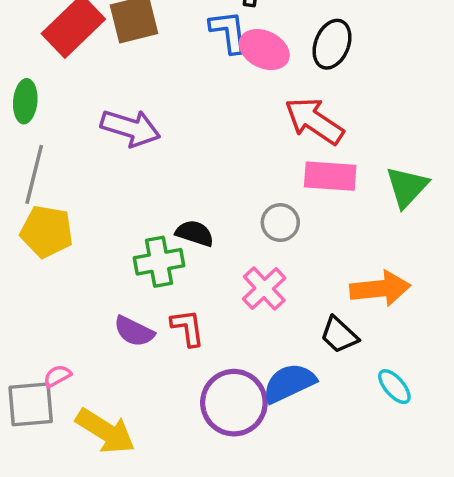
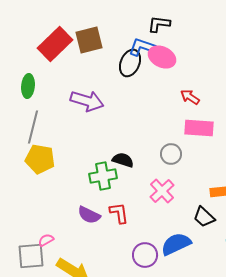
blue L-shape: (229, 32) -> (142, 47), turned -64
black ellipse: (332, 44) -> (130, 63), moved
red arrow: (314, 121) -> (190, 97), size x0.6
purple circle: (234, 403) -> (145, 255), size x0.7

